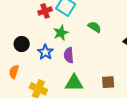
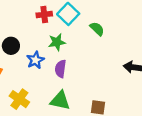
green semicircle: (94, 27) -> (97, 29), moved

